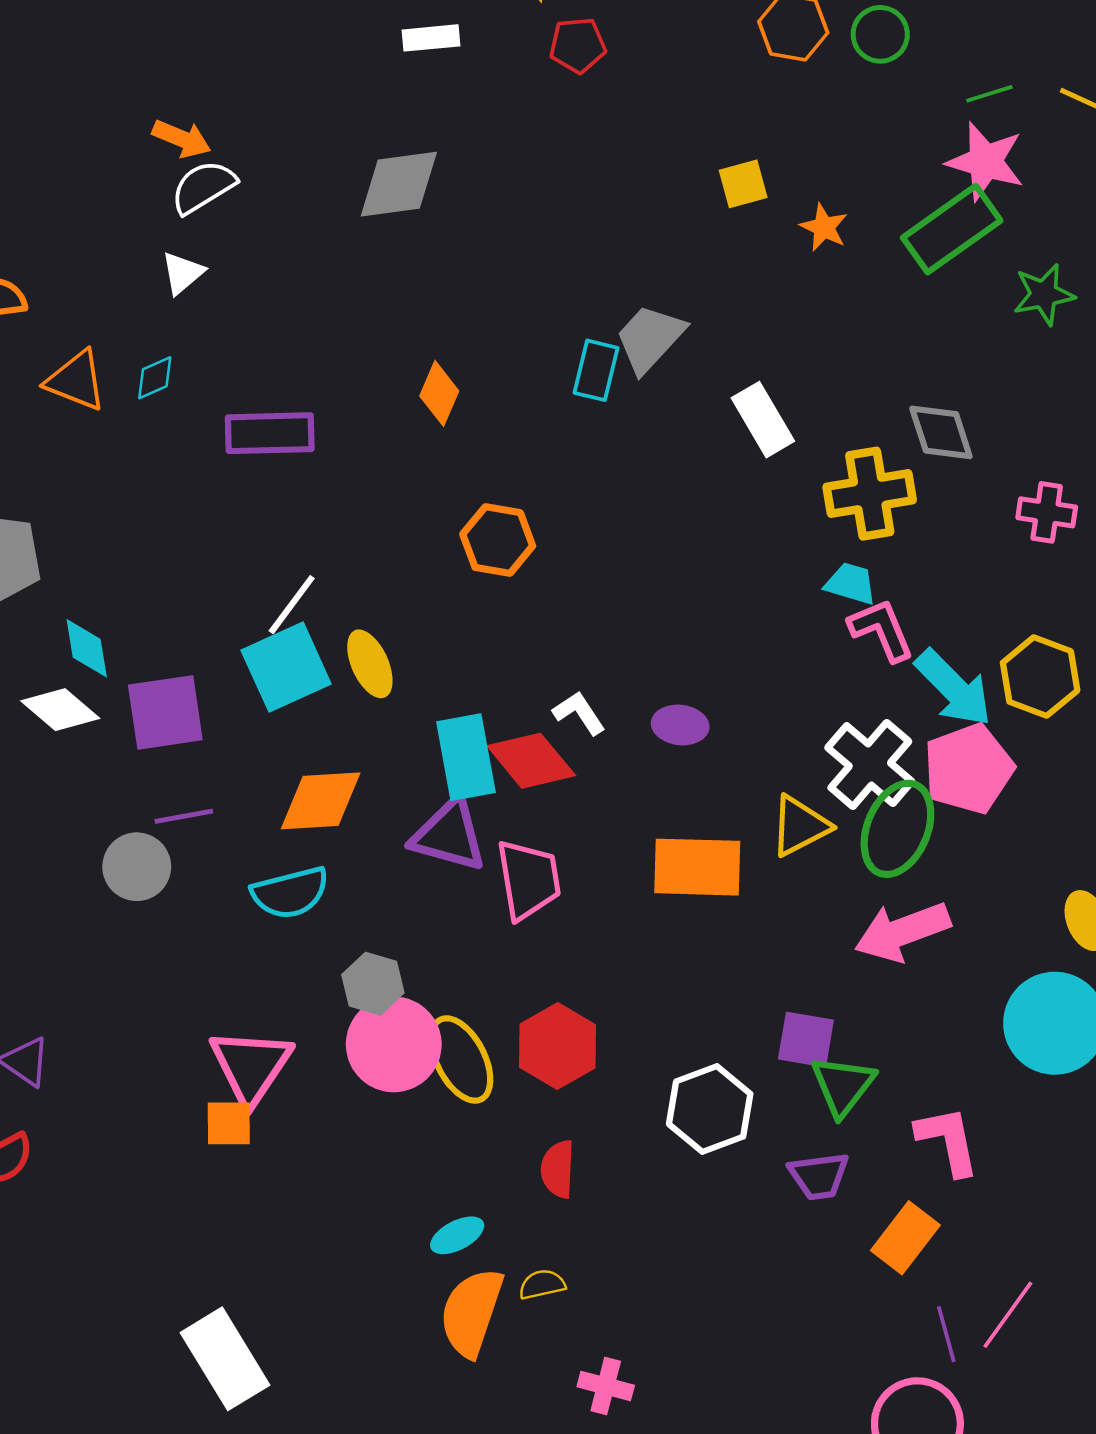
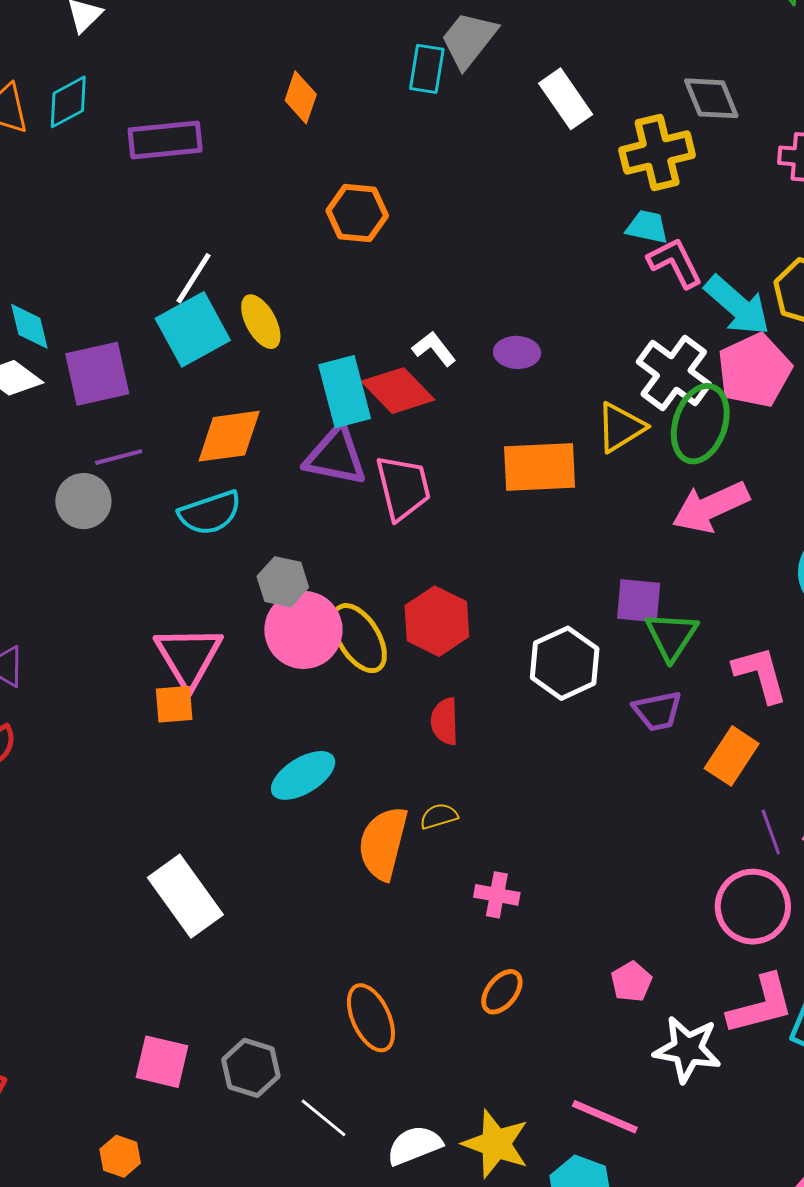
cyan diamond: (155, 378) -> (68, 102), size x1.4
cyan ellipse: (457, 1235) -> (303, 775), moved, size x1.5

